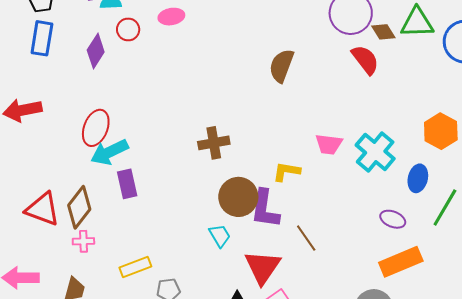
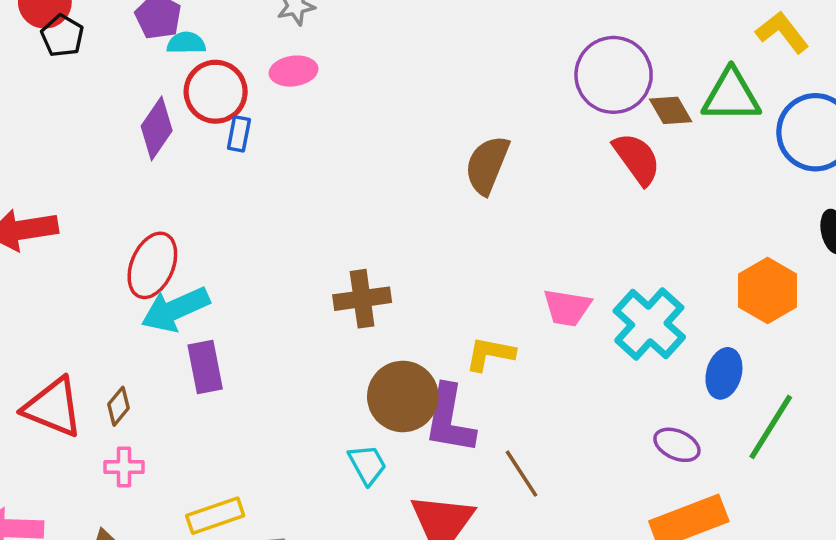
red circle: (128, 29) -> (216, 92), size x1.5
blue rectangle: (42, 38) -> (239, 134), moved, size x0.6
brown diamond: (79, 207) -> (118, 406), size x0.5

